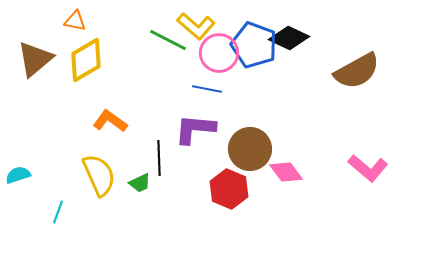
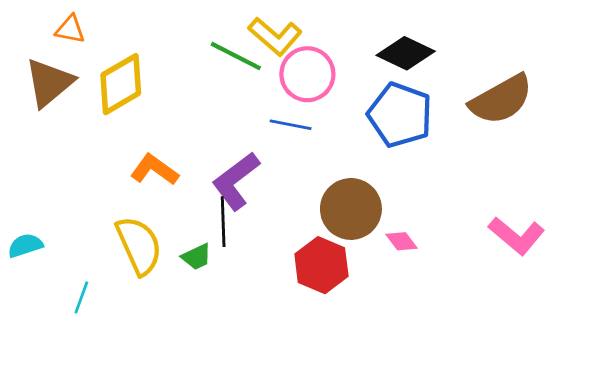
orange triangle: (75, 21) -> (70, 29), moved
blue pentagon: (254, 45) -> (400, 115), moved
purple L-shape: (195, 129) -> (236, 181), moved, turned -42
pink diamond: (286, 172) -> (401, 241), size x0.7

